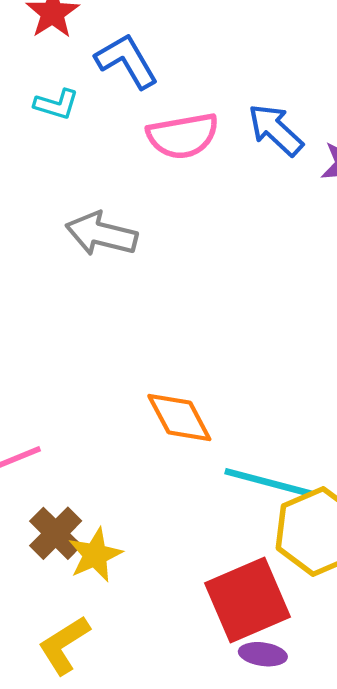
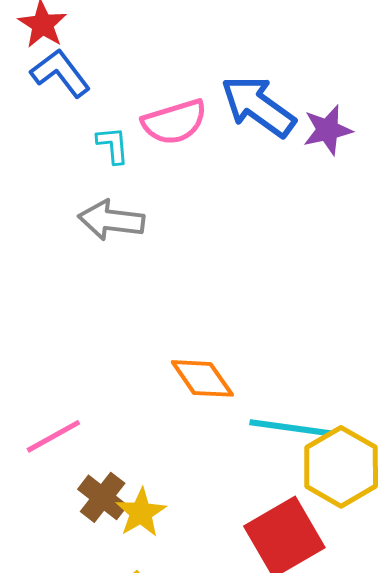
blue L-shape: (127, 61) -> (60, 73), moved
cyan L-shape: (56, 104) -> (113, 145), moved, turned -105
blue arrow: (276, 130) -> (258, 106), size x1.4

